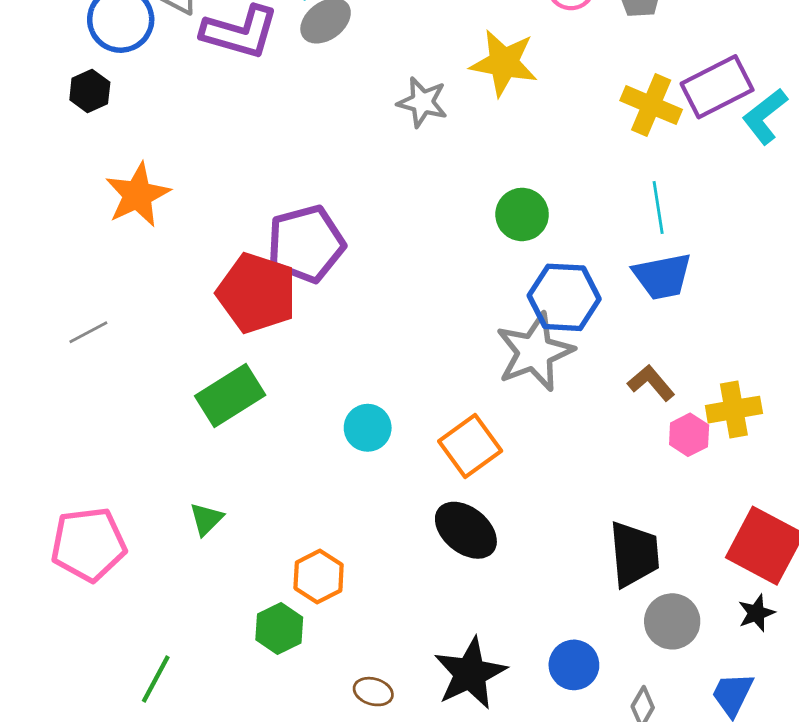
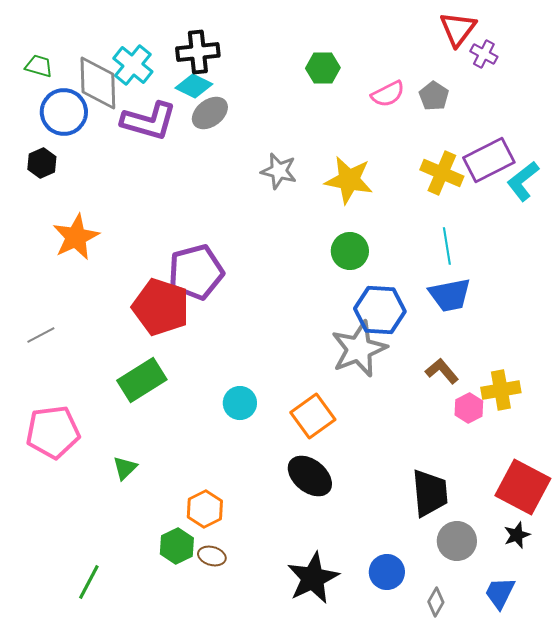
yellow star: (504, 63) -> (349, 180), moved
pink pentagon: (88, 544) -> (53, 432), moved
brown ellipse: (373, 692) -> (212, 556), moved

